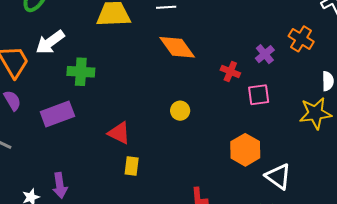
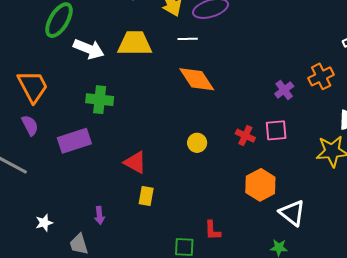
orange cross: (301, 39) -> (321, 76), turned 30
white arrow: (50, 42) -> (89, 49), moved, turned -124
red cross: (230, 71) -> (245, 136), moved
purple arrow: (60, 185) -> (99, 215), moved, size x0.7

